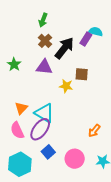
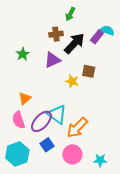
green arrow: (43, 20) -> (70, 14), moved
brown cross: (45, 41) -> (56, 34), turned 32
purple triangle: (44, 67) -> (52, 60), turned -36
cyan triangle: (44, 113) -> (57, 114), moved
orange arrow: (94, 131) -> (77, 128), moved, size x1.6

